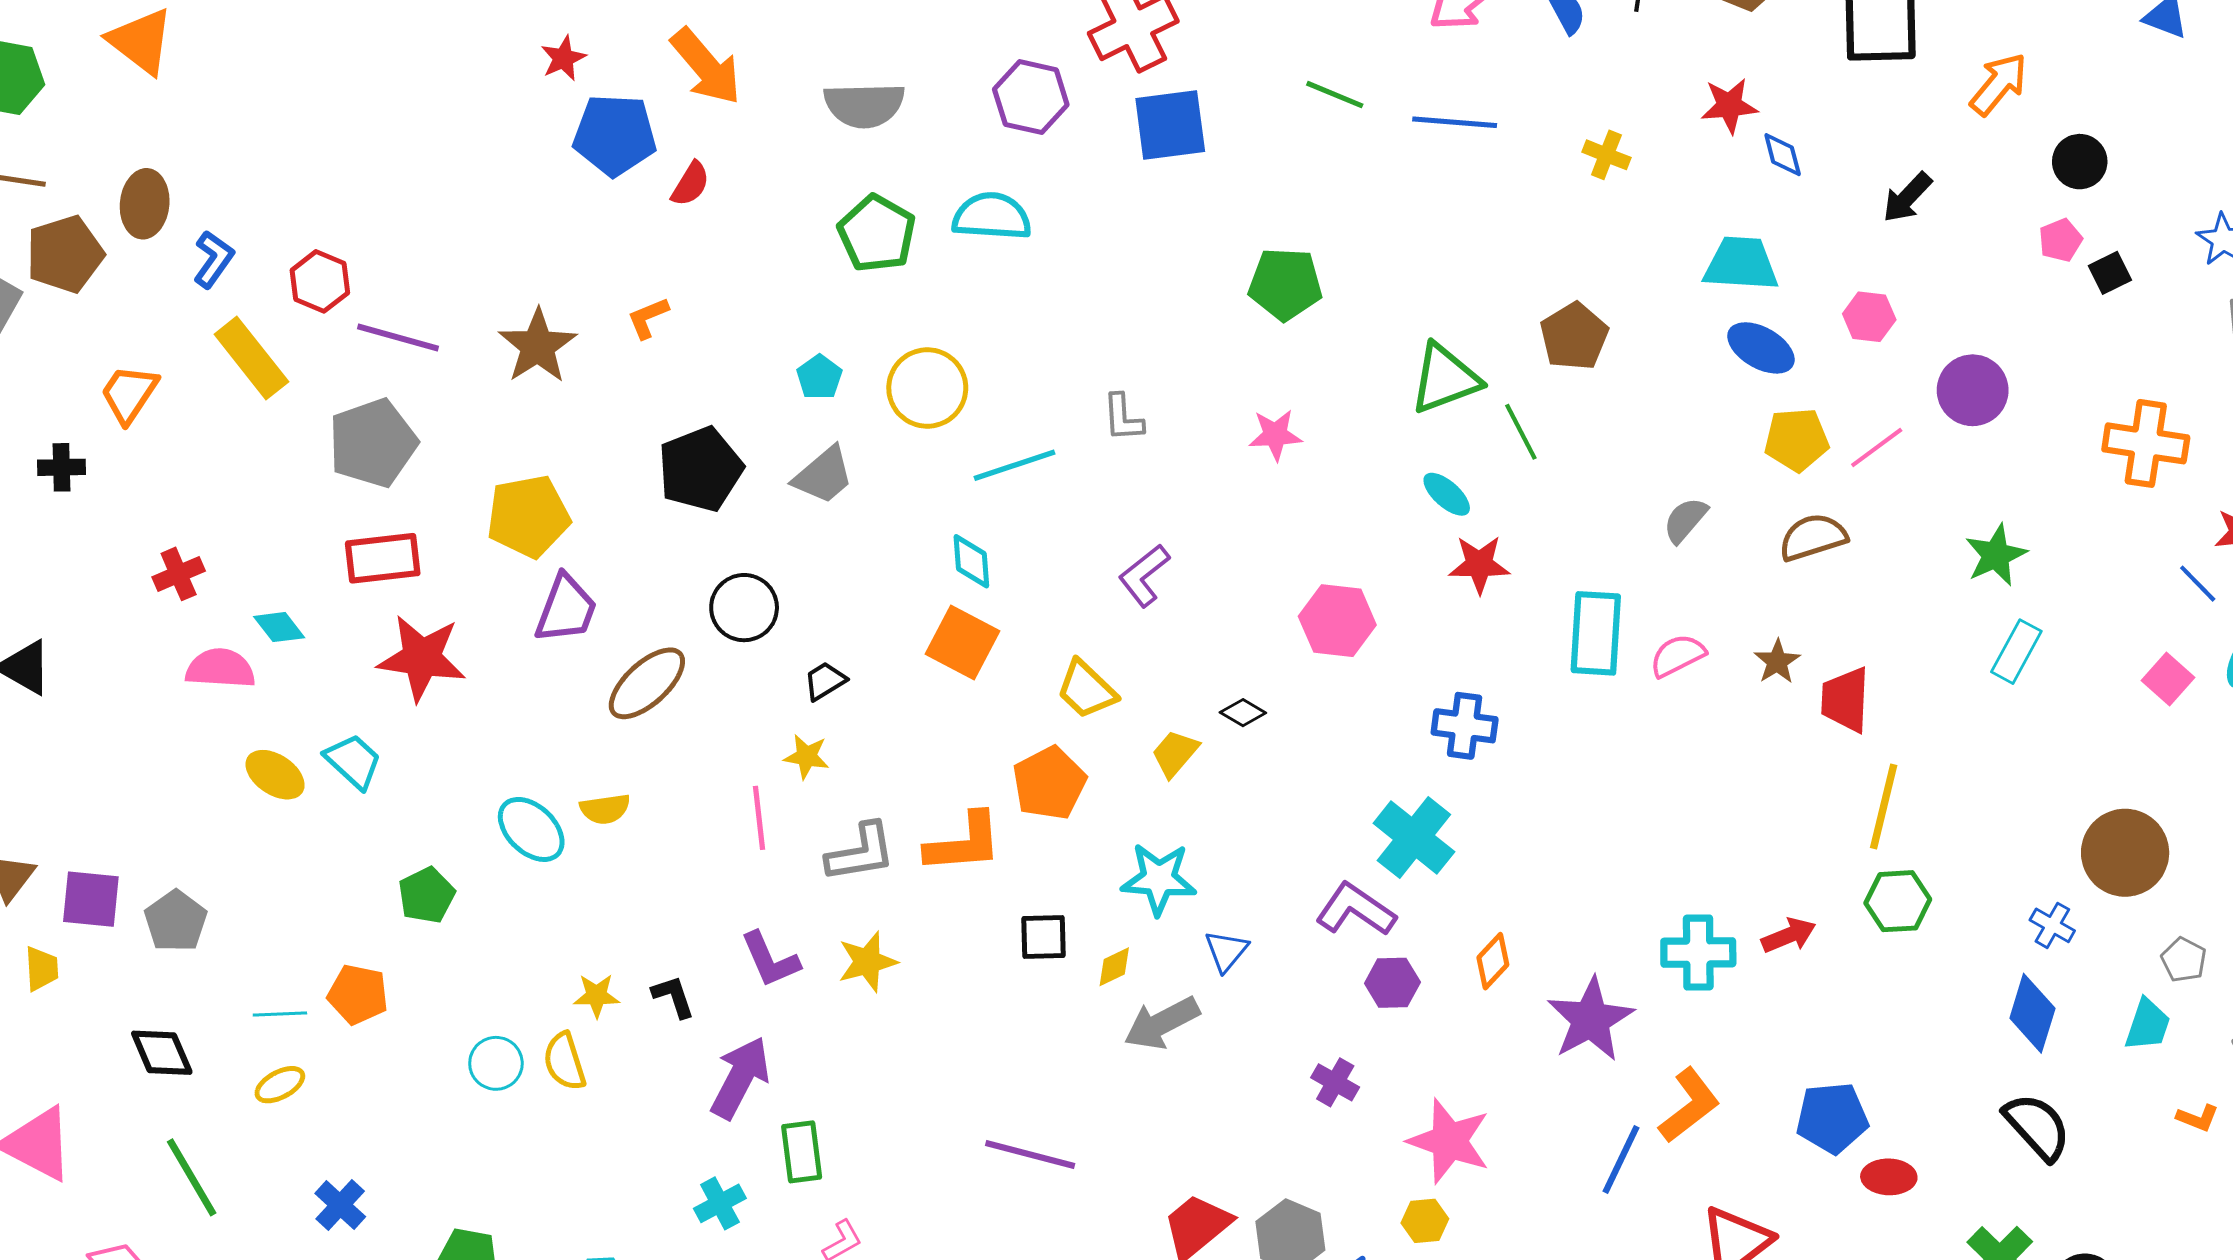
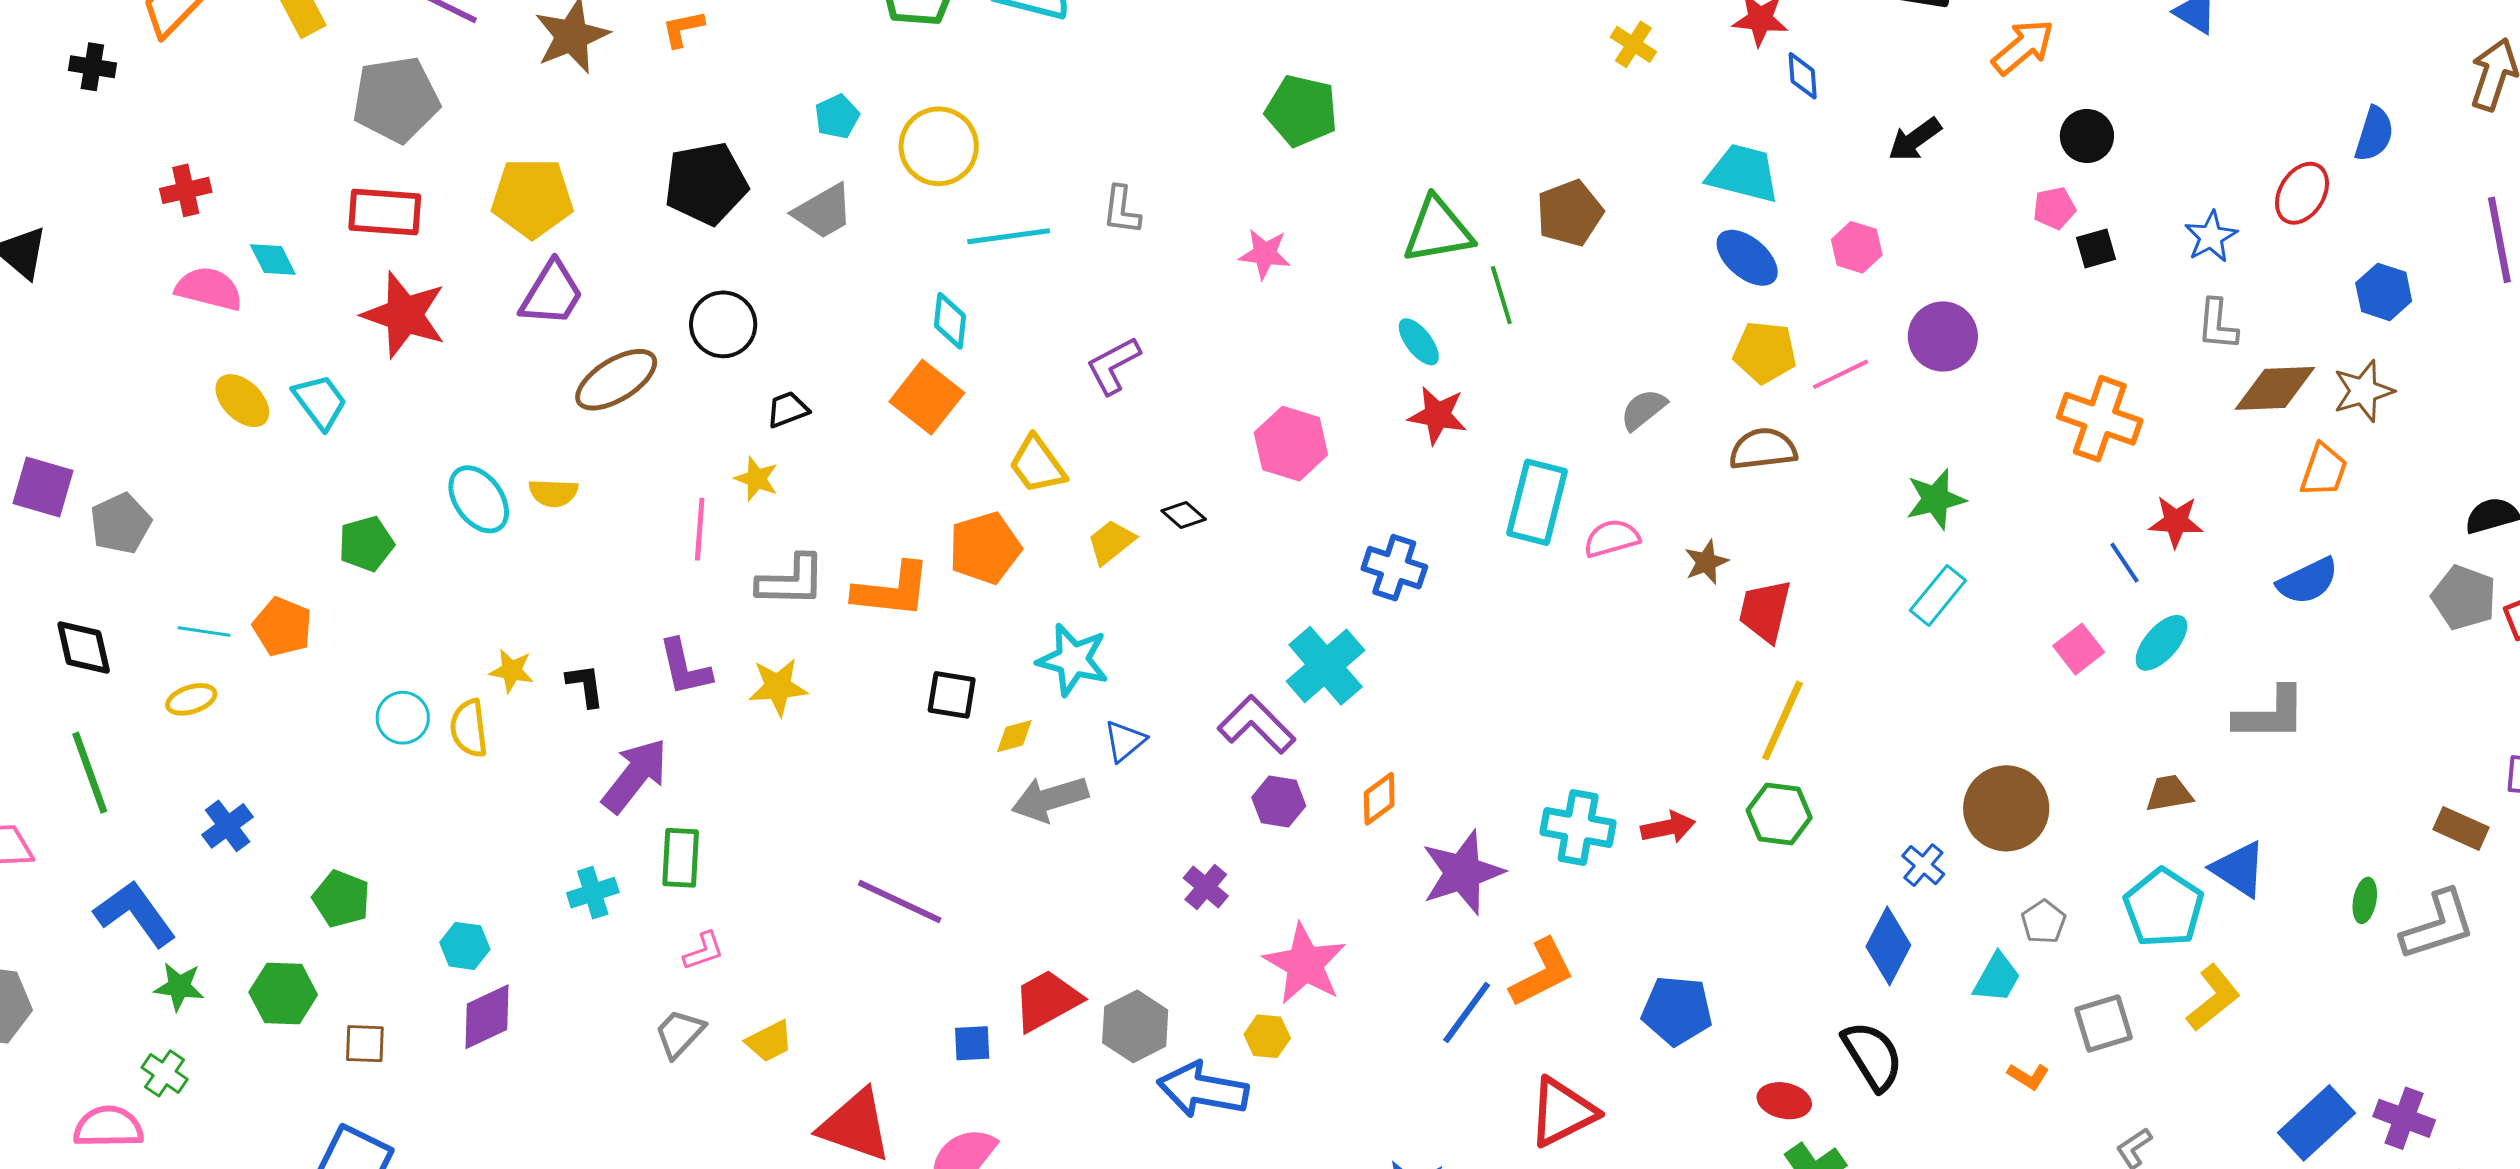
red ellipse: (1889, 1177) -> (1784, 1101), moved

